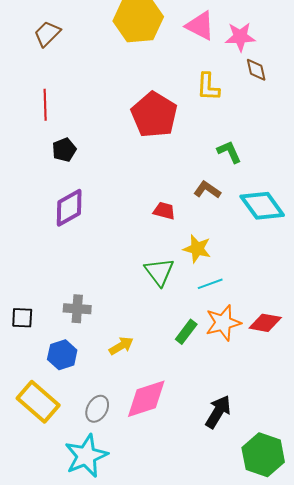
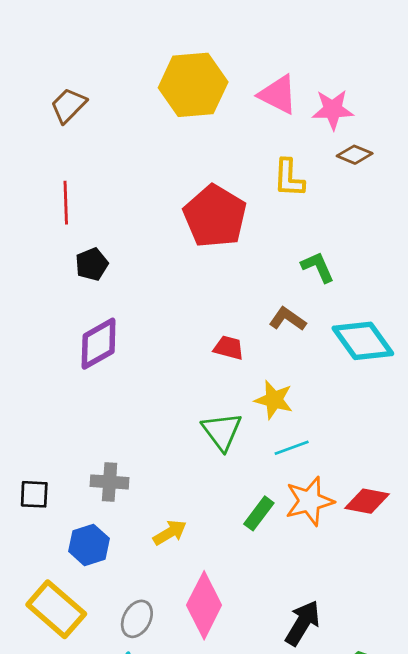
brown diamond: (256, 70) -> (355, 155), turned -55
pink diamond: (146, 399) -> (204, 605), turned -45

